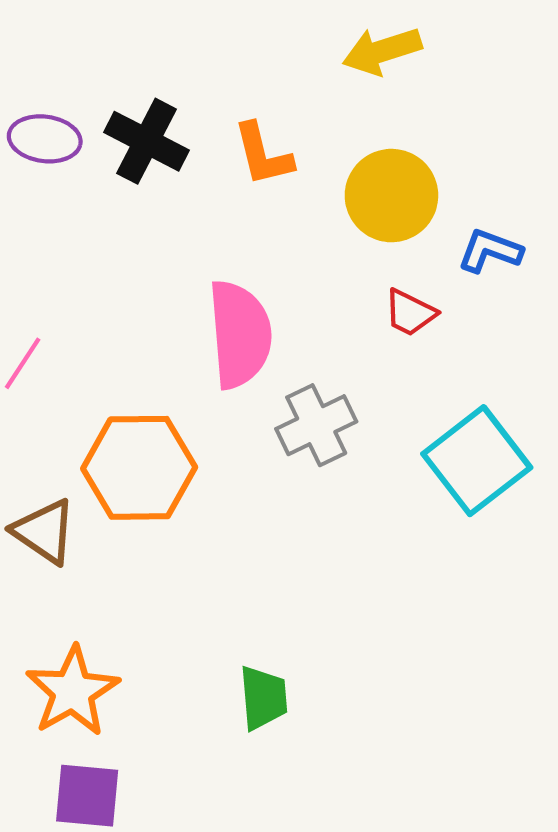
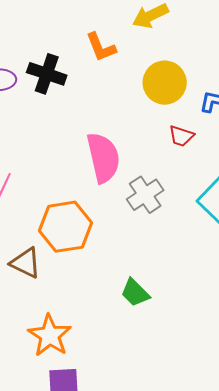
orange L-shape: (263, 154) -> (101, 47), moved
green trapezoid: (263, 698) -> (135, 293), moved, turned 148

